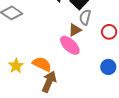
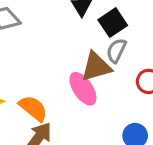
brown triangle: (75, 30) -> (96, 67), size x1.5

